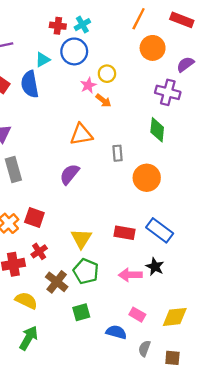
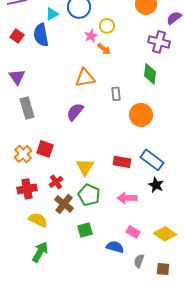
red cross: (39, 251) -> (56, 182), moved
black star: (155, 267) -> (156, 185), moved
yellow diamond: (175, 317) -> (165, 234), turned 40

